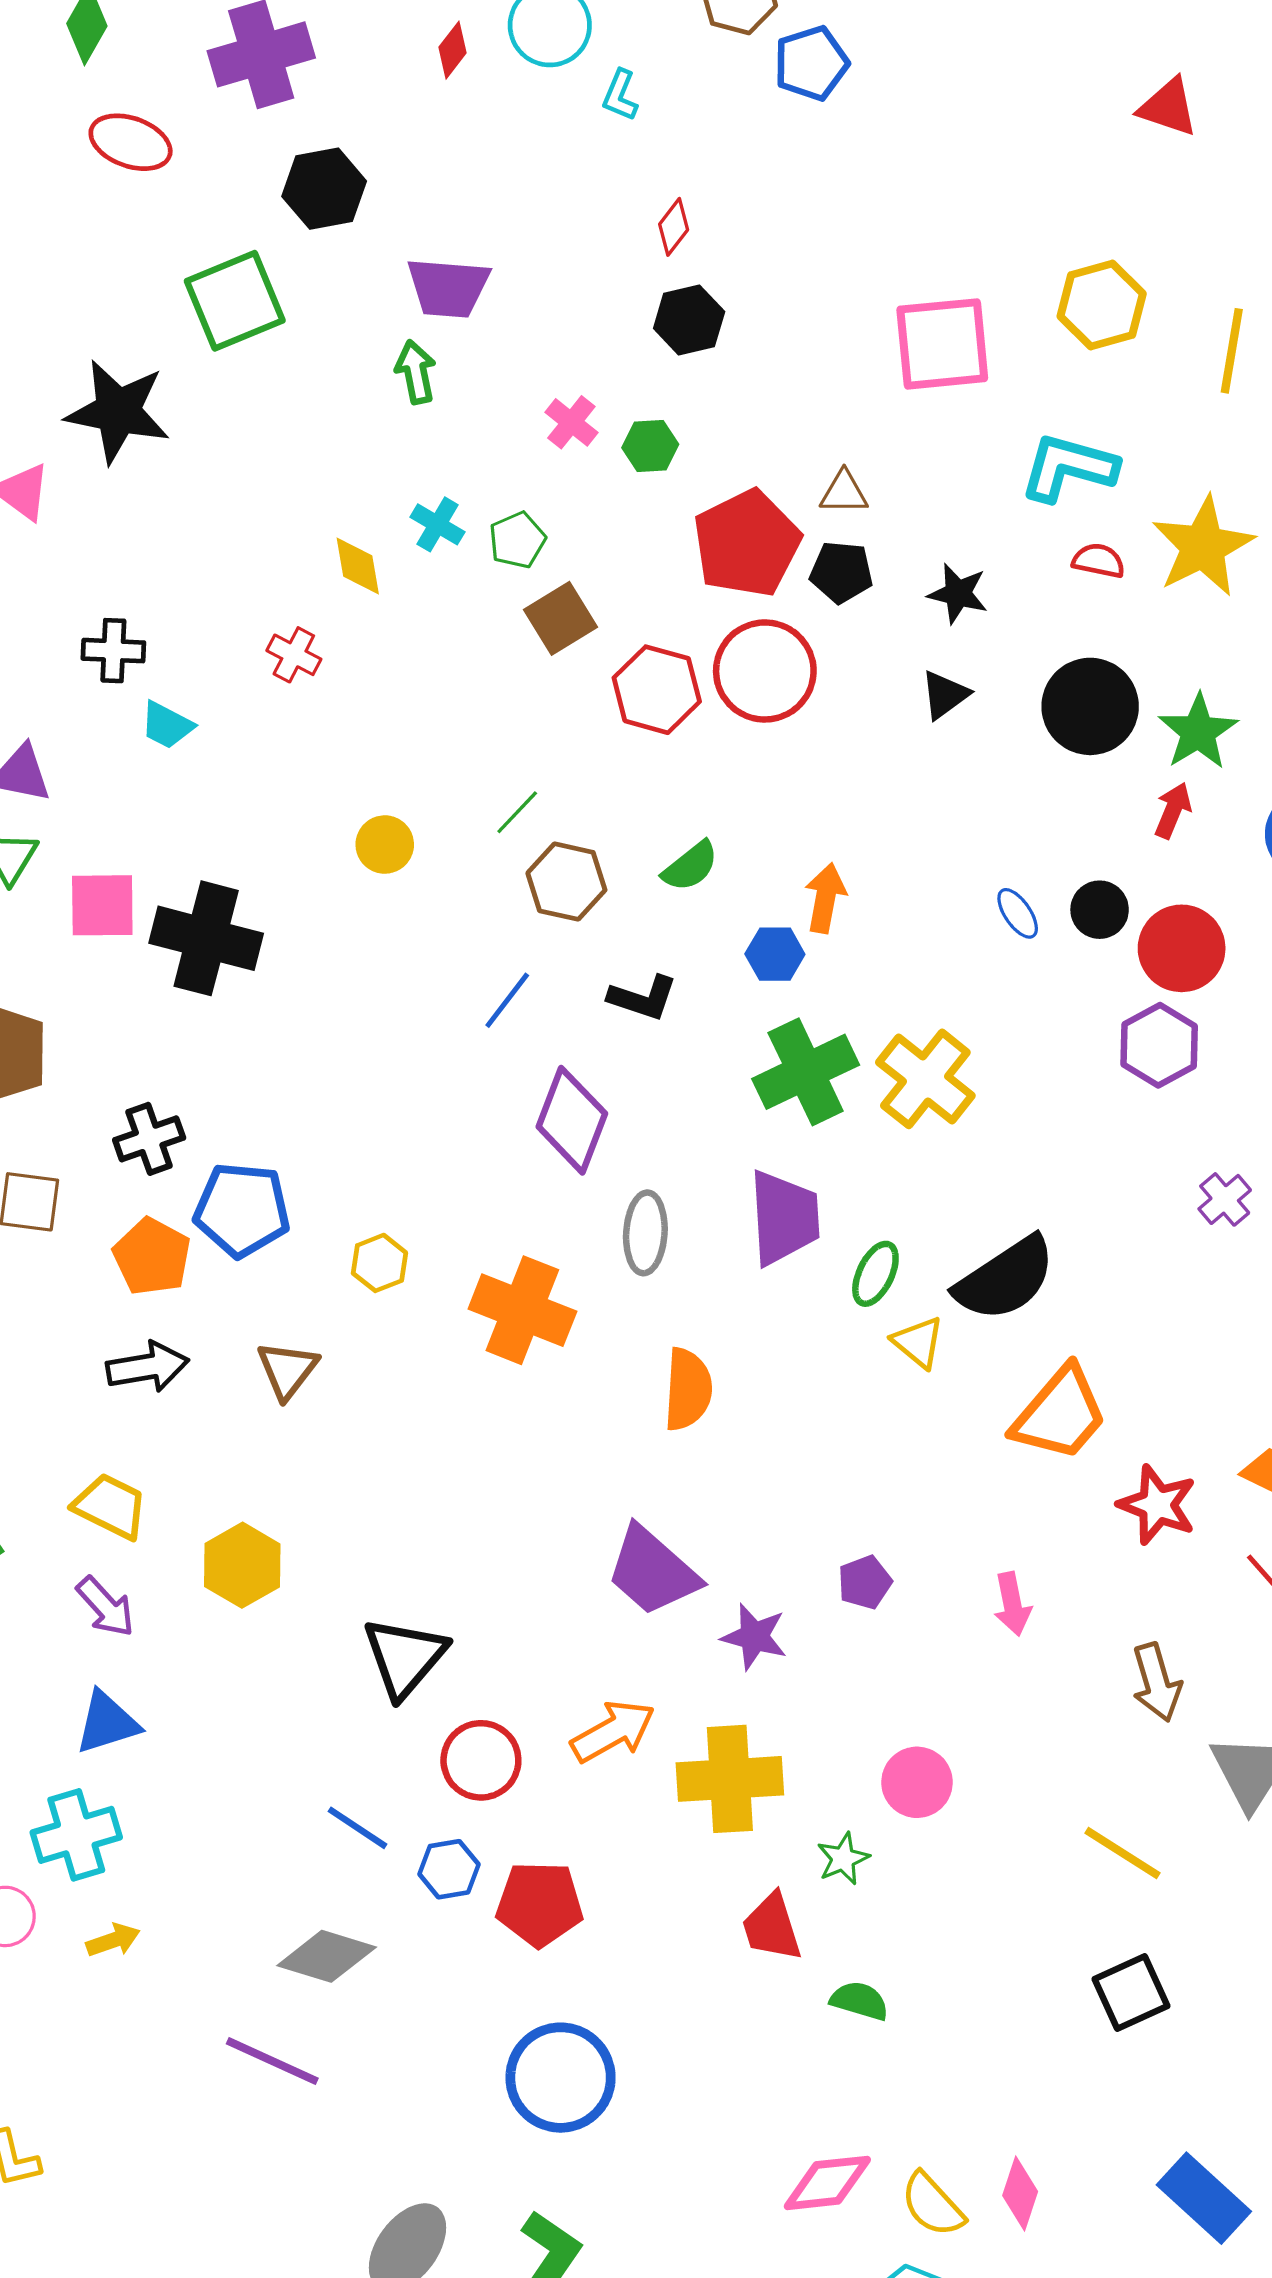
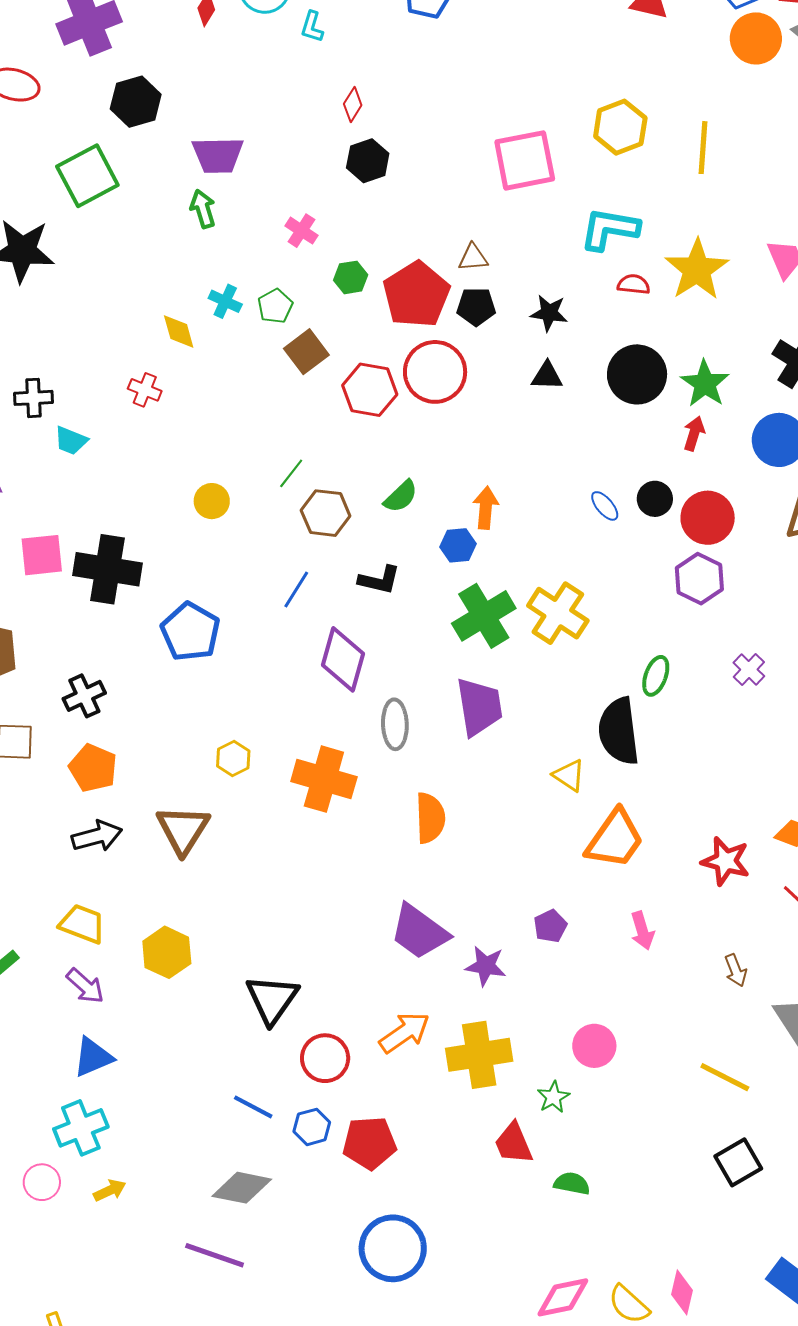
green hexagon: (650, 446) -> (351, 277), moved
black triangle: (945, 695) -> (547, 376), turned 44
blue pentagon: (242, 1210) -> (190, 632), moved, turned 30
green ellipse: (875, 1274) -> (656, 676), moved
black semicircle: (1005, 1279) -> (619, 731), turned 122
brown triangle: (287, 1370) -> (183, 830), size x1.4
orange trapezoid: (1060, 1414) -> (615, 839), moved
brown arrow: (1157, 1682) -> (736, 970), size x0.7

